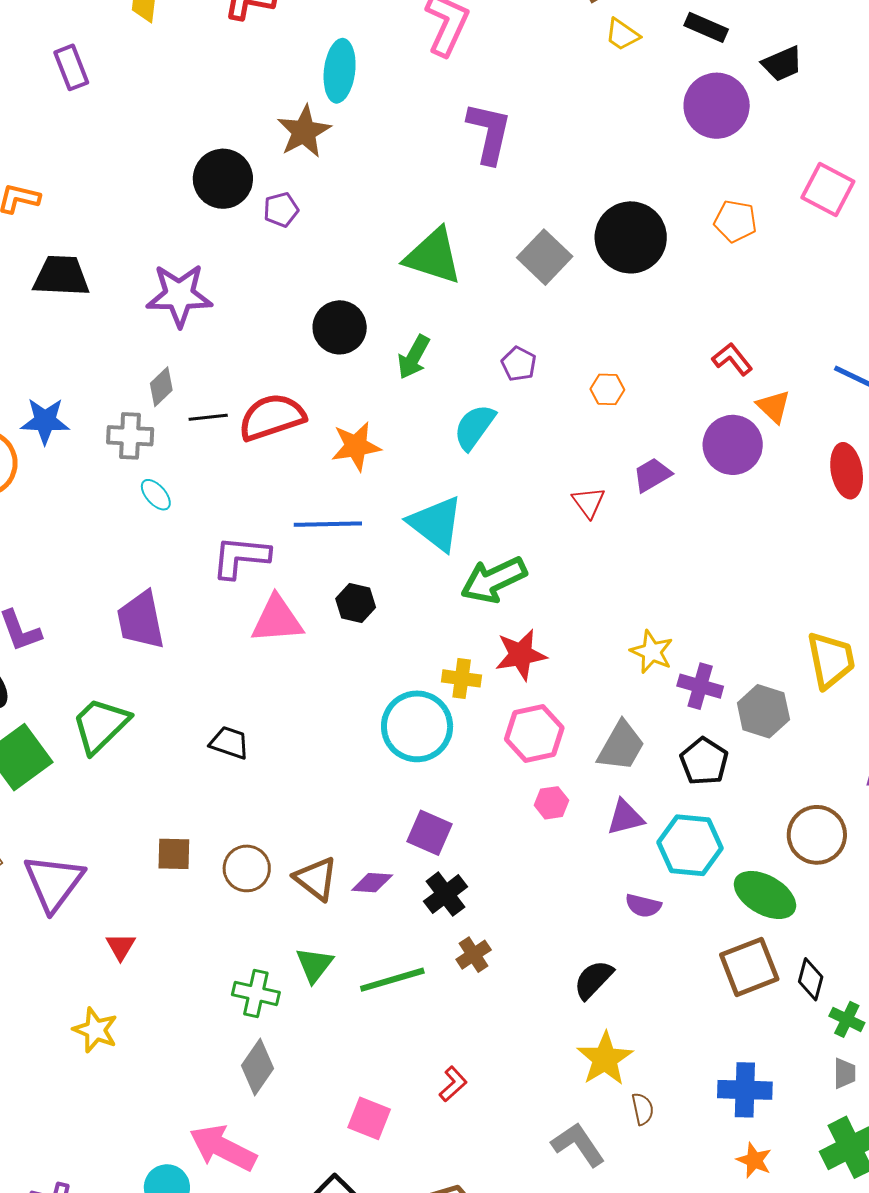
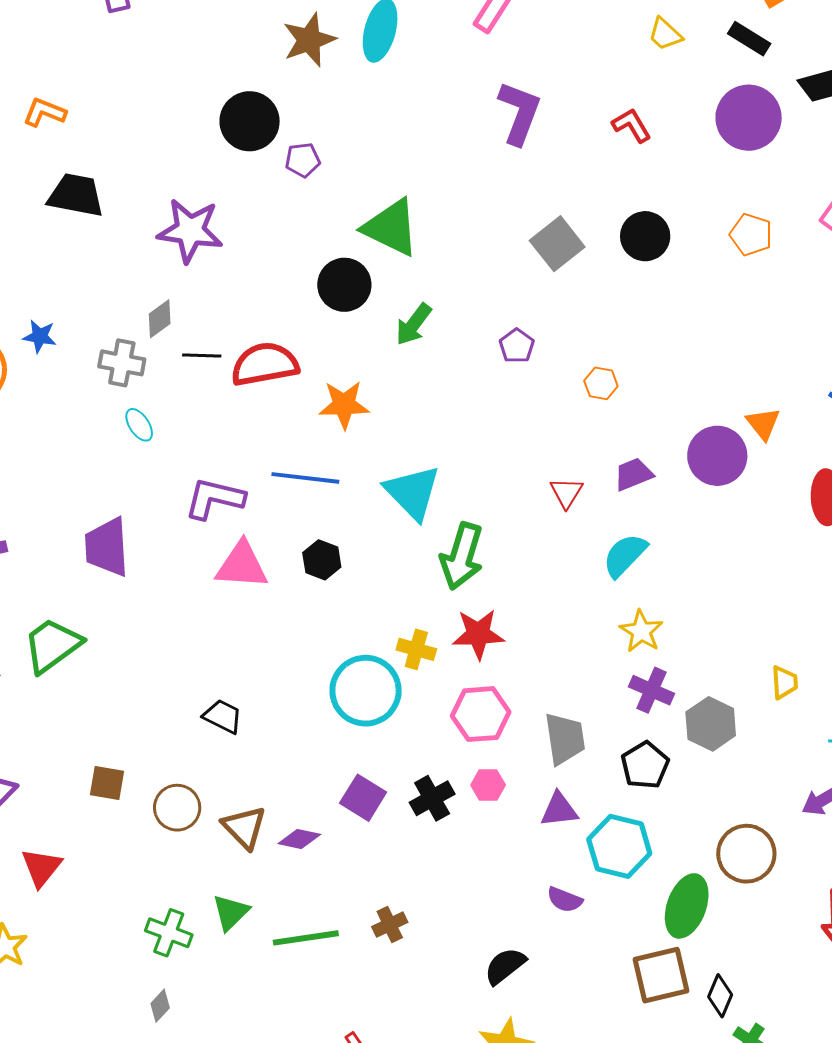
brown star: (304, 132) -> (309, 40), moved
black circle: (631, 237) -> (645, 236), size x0.7
green triangle: (433, 256) -> (391, 228), moved
red L-shape: (732, 359) -> (632, 125), moved
blue star: (45, 421) -> (40, 336), size x0.7
cyan semicircle: (474, 427) -> (625, 555), moved
green arrow: (494, 580) -> (462, 556), turned -56
yellow star: (652, 652) -> (641, 631), moved
yellow trapezoid: (831, 660) -> (784, 682), size x0.6
black trapezoid: (229, 743) -> (223, 716), moved
gray trapezoid: (621, 746) -> (565, 739), turned -46
black cross: (446, 894) -> (432, 798), moved
green ellipse: (765, 895) -> (687, 906), turned 72
red triangle: (121, 946) -> (41, 867), size x1.4
gray diamond: (258, 1067) -> (160, 1006), size x0.6

